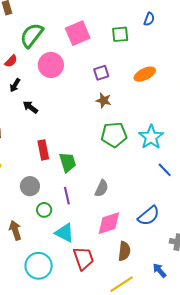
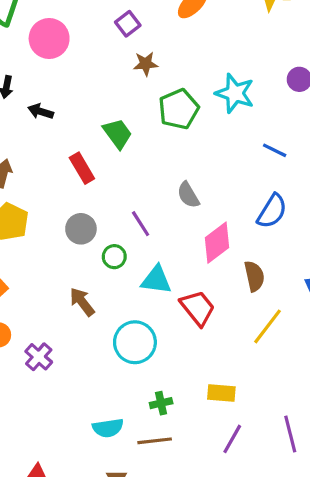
green trapezoid: (68, 162) -> (118, 134), moved
blue line: (165, 170) -> (275, 150), moved
gray semicircle: (102, 188) -> (188, 195), turned 144

